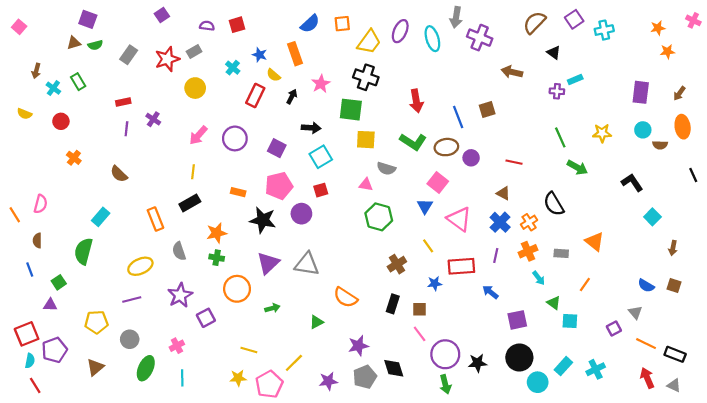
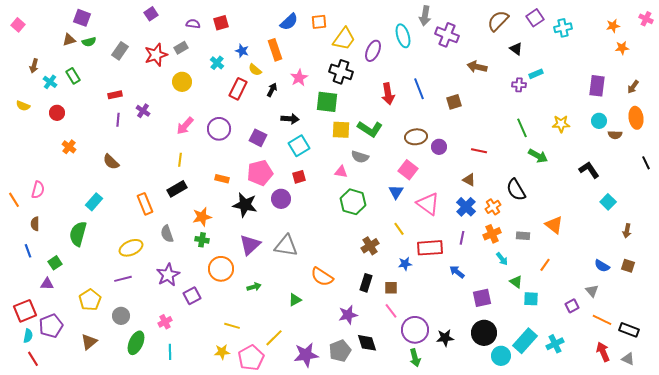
purple ellipse: (400, 31) -> (373, 51), moved
blue line: (458, 117) -> (419, 89), moved
green L-shape: (413, 142) -> (370, 129), moved
yellow pentagon: (96, 322) -> (90, 300), turned -30
purple star: (358, 346) -> (348, 315), moved
cyan rectangle: (563, 366) -> (525, 341), size x1.4
purple star: (328, 381) -> (306, 355), size x1.4

